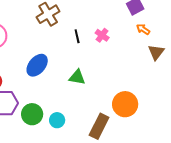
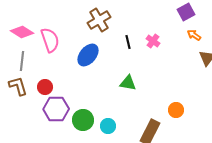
blue ellipse: (37, 65) -> (88, 55), moved
orange circle: (125, 104) -> (176, 110), size x0.6

